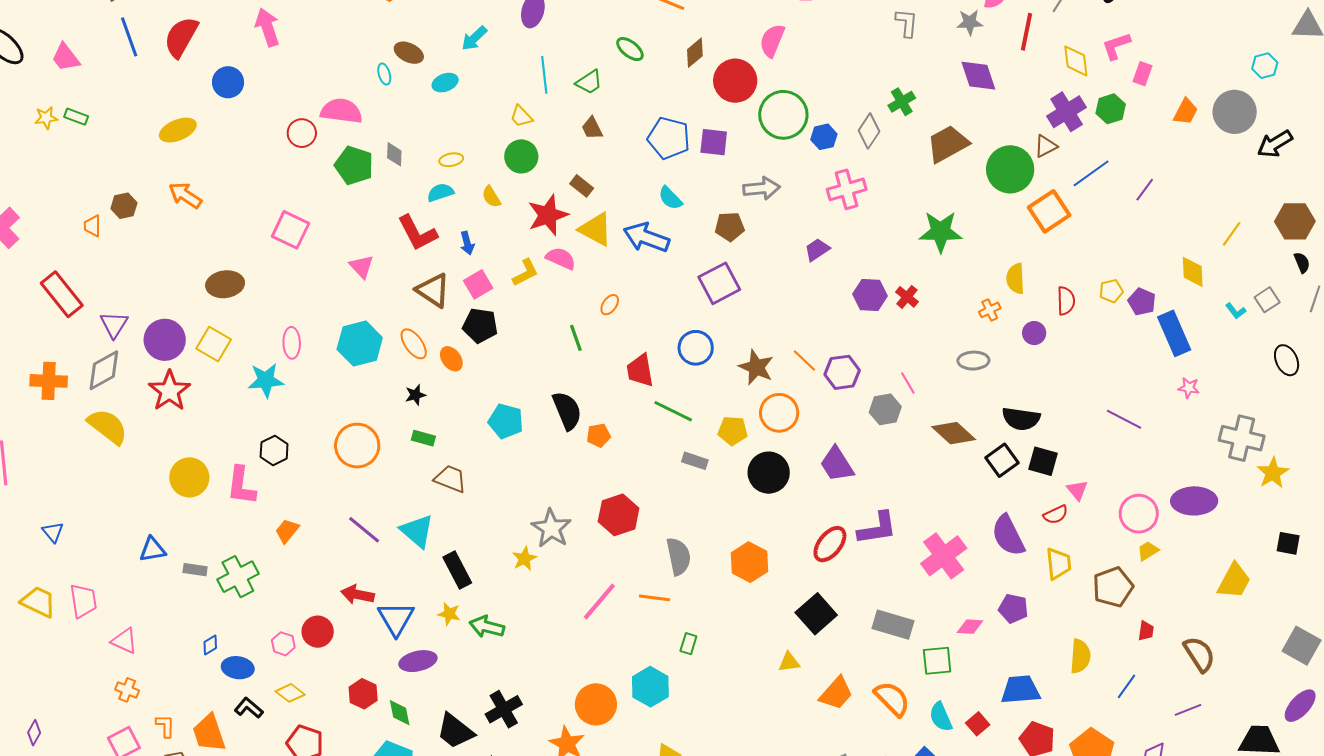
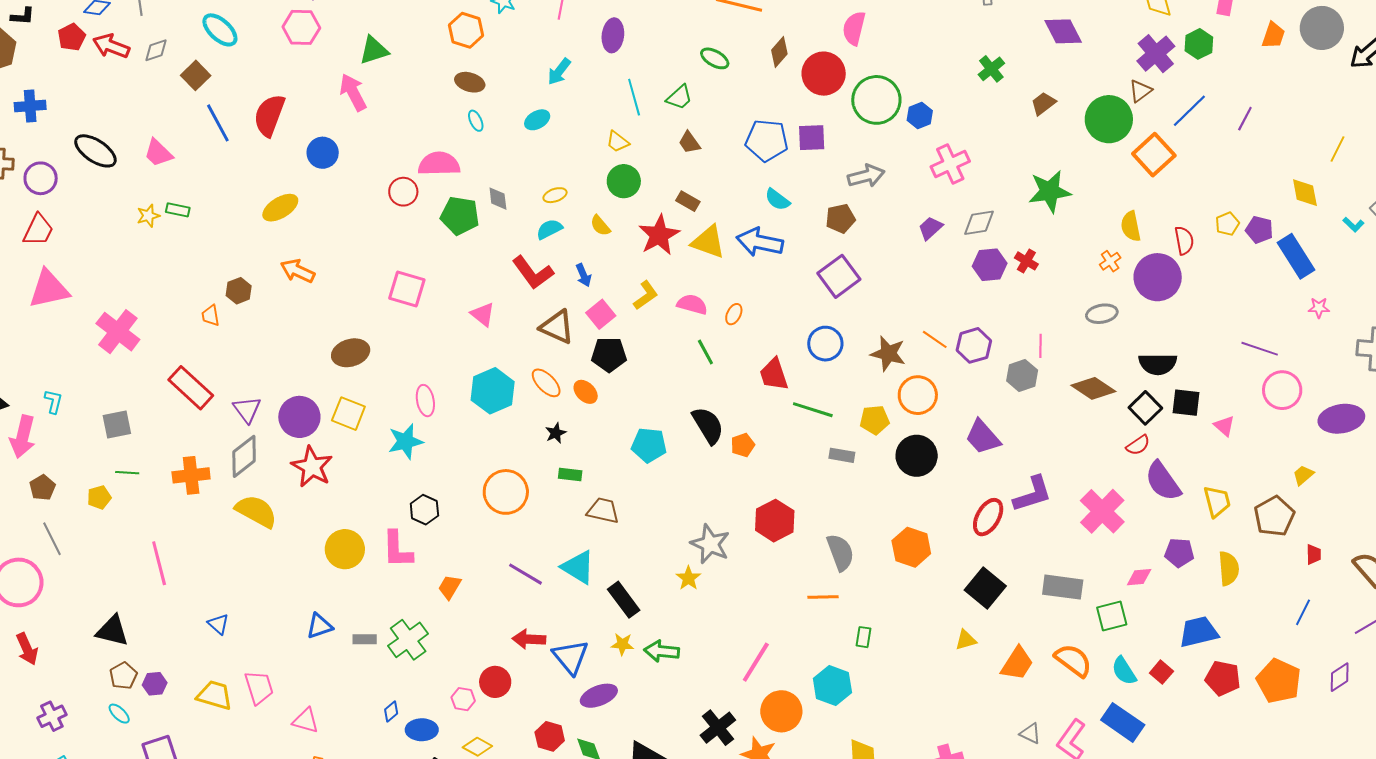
brown ellipse: (409, 53) -> (470, 82), moved
gray diamond: (869, 131) -> (979, 223), moved, turned 56
brown trapezoid: (948, 144) -> (1043, 103), size x0.6
pink semicircle: (561, 258) -> (692, 304), moved
purple circle: (1034, 333) -> (1158, 277), size x2.0
pink line: (908, 383) -> (1040, 346), turned 40
pink circle: (1139, 514) -> (1282, 390), moved
red semicircle: (1056, 515) -> (1138, 445), moved
pink line: (599, 601) -> (756, 662), moved
yellow semicircle: (1080, 656) -> (1229, 568), moved
black cross: (504, 709) -> (718, 728), moved

